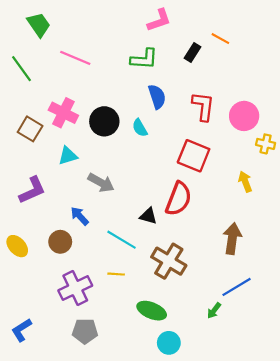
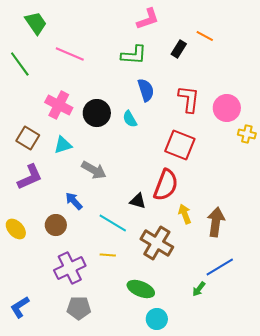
brown square: (30, 129) -> (28, 138), moved
yellow arrow: (245, 182) -> (185, 214), moved

